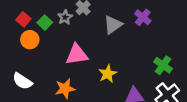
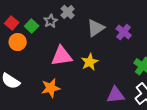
purple cross: (143, 17) -> (124, 32), moved
yellow star: (108, 74) -> (90, 62), moved

